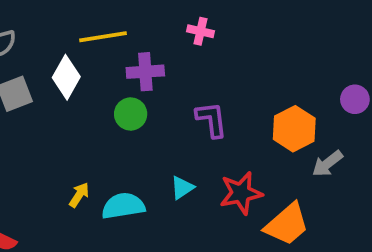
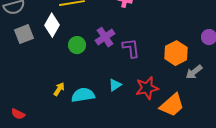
purple cross: (145, 72) -> (105, 37), moved, turned -30
green circle: (131, 114) -> (77, 45), moved

